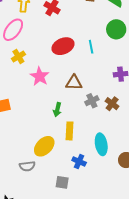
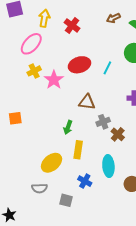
cyan line: (91, 47) -> (107, 68), turned 32
pink star: (40, 76) -> (54, 80), moved
brown cross: (112, 104) -> (118, 134), moved
gray semicircle: (27, 166) -> (39, 188), moved

